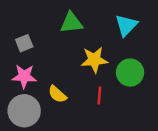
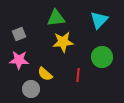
yellow star: (94, 60) -> (63, 42), moved
gray circle: (24, 111) -> (31, 89), moved, size x0.7

